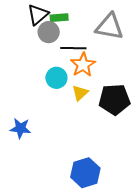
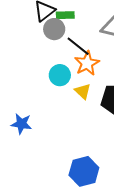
black line: (73, 48) -> (78, 46), turned 35
yellow triangle: (80, 93) -> (83, 91), turned -36

